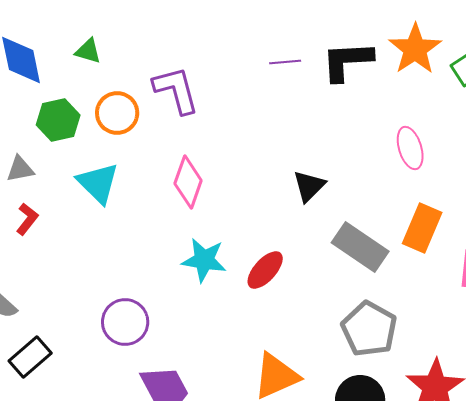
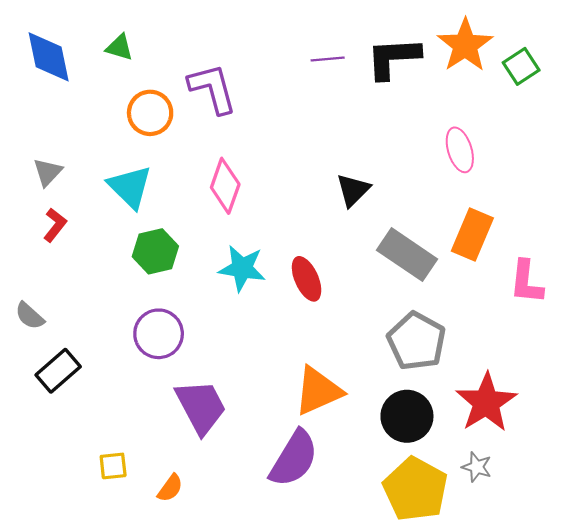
green hexagon: (58, 120) -> (155, 251), moved
gray triangle: (20, 169) -> (48, 172), turned -36
red ellipse: (265, 270) -> (307, 279), turned -66

